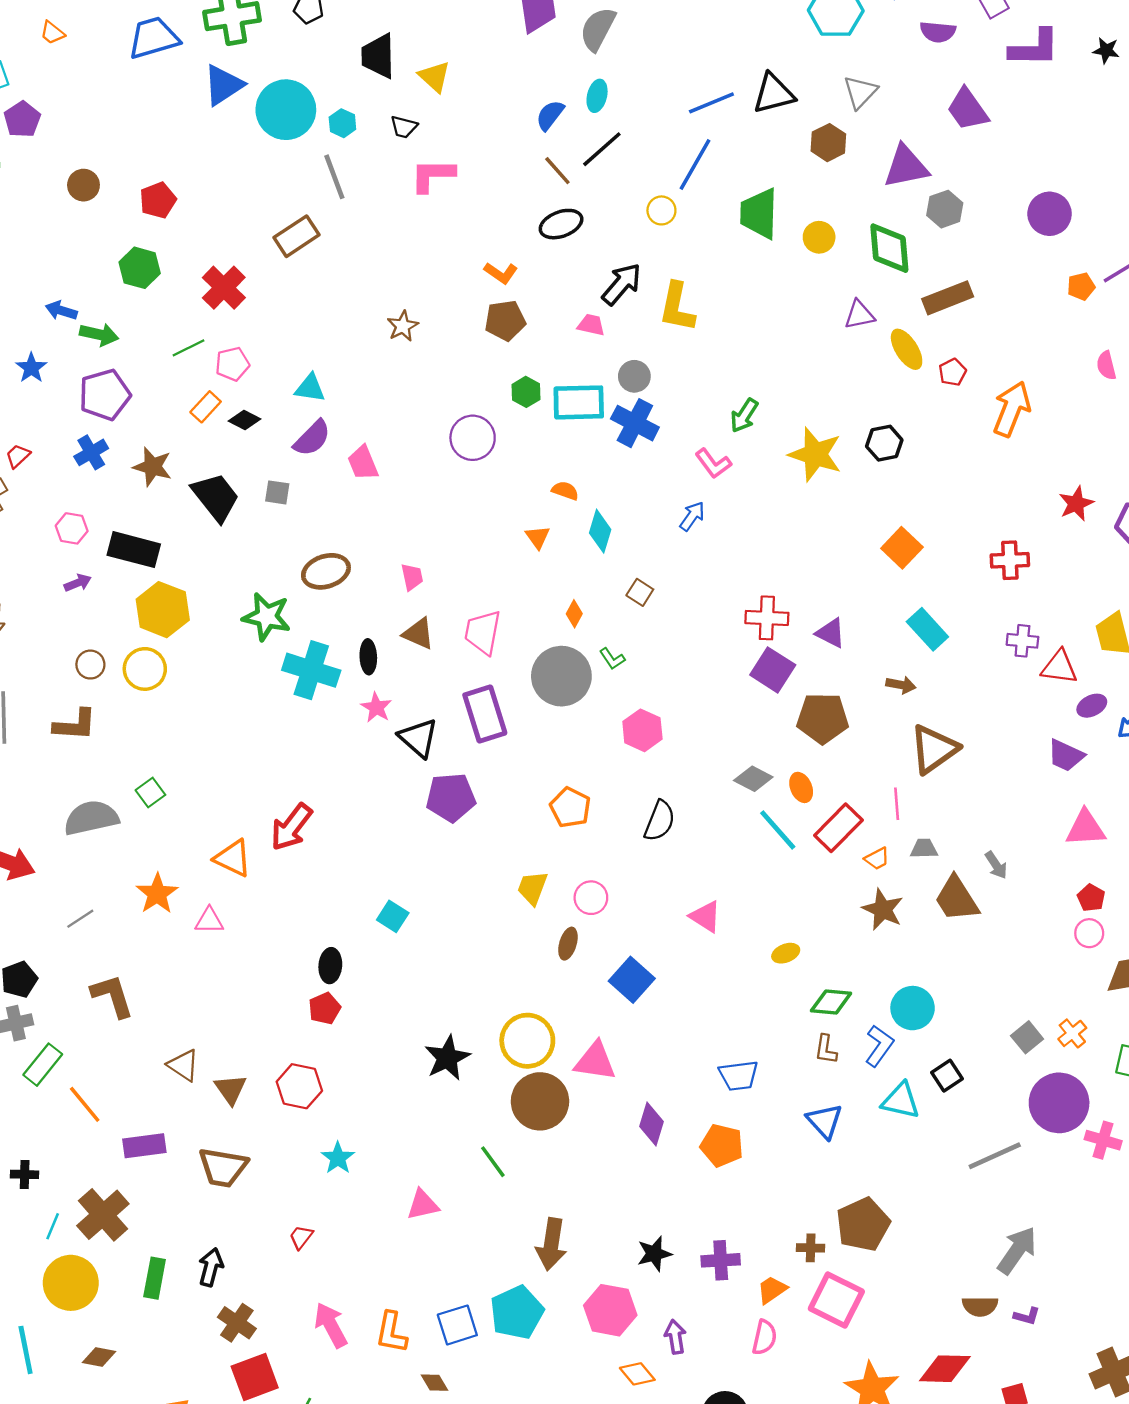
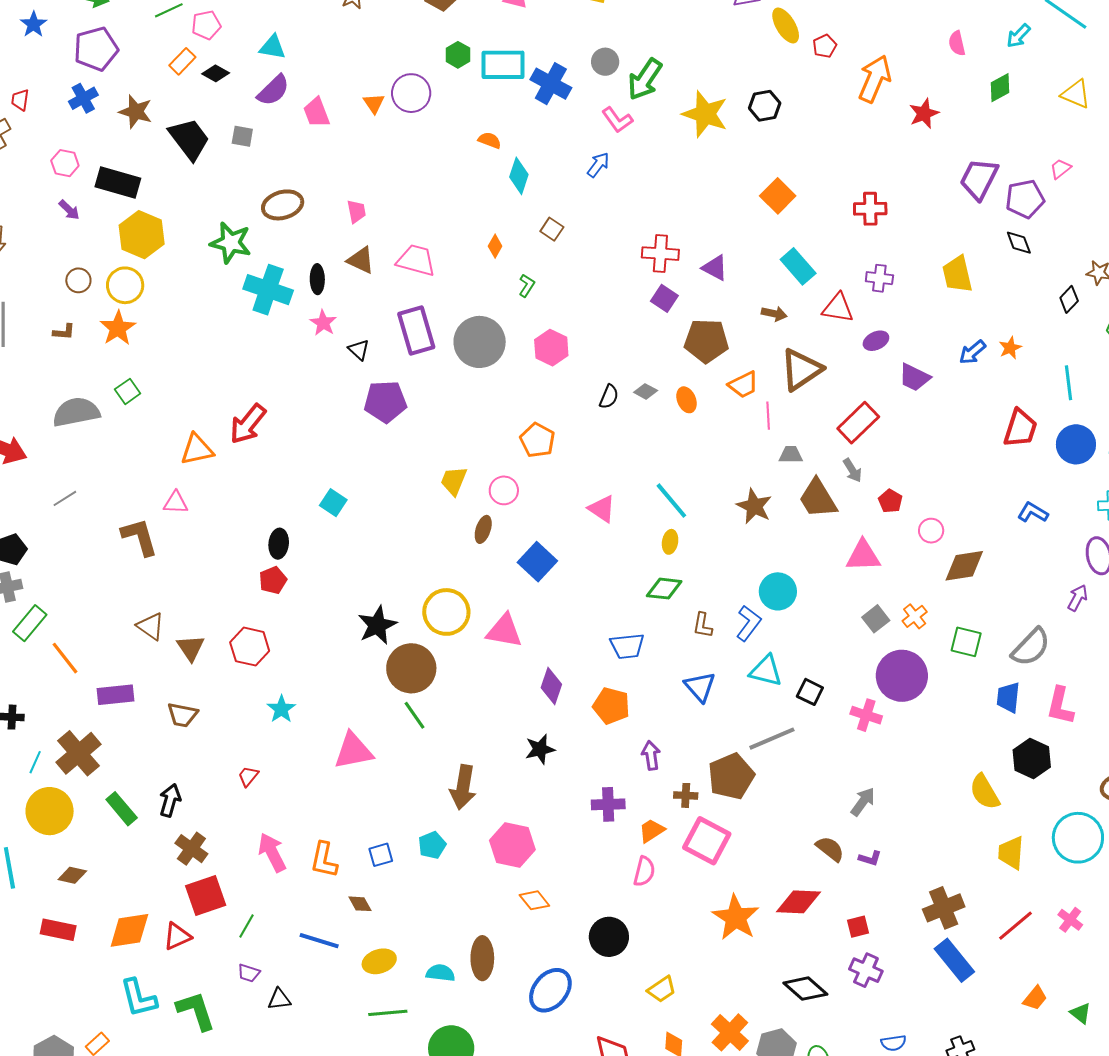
gray circle: (634, 376) -> (605, 62), moved
green arrow: (744, 416) -> (645, 79), size x1.4
red trapezoid: (18, 456) -> (20, 100), turned -40
red star: (1076, 504) -> (924, 114), moved
orange triangle: (538, 537) -> (374, 103), moved
purple arrow: (78, 583) -> (69, 210), turned 65
pink trapezoid: (483, 632) -> (416, 260), turned 93
green L-shape: (612, 659) -> (527, 286), turned -115
red triangle: (1059, 667) -> (838, 308), moved
purple square: (773, 670) -> (664, 298), size x0.7
gray circle: (561, 676) -> (480, 342), moved
purple ellipse: (1092, 706) -> (876, 341), moved
brown L-shape: (75, 725) -> (64, 332), size x0.6
black triangle: (418, 738) -> (359, 350), size x0.6
gray diamond: (753, 779) -> (646, 391), size x0.7
orange pentagon: (570, 807) -> (537, 440), moved
black semicircle: (660, 821) -> (609, 397), moved, size x0.7
red rectangle: (838, 828) -> (858, 423), moved
pink triangle: (1086, 828) -> (863, 556), moved
cyan line: (778, 830) -> (671, 501), moved
orange triangle: (233, 858) -> (197, 450), turned -39
orange trapezoid: (877, 859) -> (743, 385), moved, size x1.4
orange star: (157, 894) -> (118, 328), moved
red pentagon: (1091, 898) -> (890, 501), moved
yellow ellipse: (786, 953) -> (670, 542), turned -60
brown L-shape: (112, 996) -> (140, 537), moved
green diamond: (831, 1002) -> (664, 589), moved
black square: (947, 1076) -> (810, 692), moved, turned -32
brown circle: (540, 1101) -> (411, 668), moved
pink cross: (1103, 1140) -> (866, 715), moved
gray line: (995, 1156) -> (772, 739), moved
brown trapezoid: (223, 1167) -> (182, 715), size x0.7
pink triangle: (423, 1205) -> (353, 751), size x1.4
gray arrow: (1017, 1250) -> (863, 802), size x0.7
black star: (654, 1254) -> (540, 749), moved
green rectangle: (155, 1278) -> (122, 809), turned -52
brown semicircle: (980, 1306) -> (830, 849), turned -144
cyan pentagon: (517, 1312) -> (432, 845), size x0.6
blue square: (457, 1325) -> (381, 855), size x0.7
purple arrow: (675, 1337) -> (651, 755), moved

